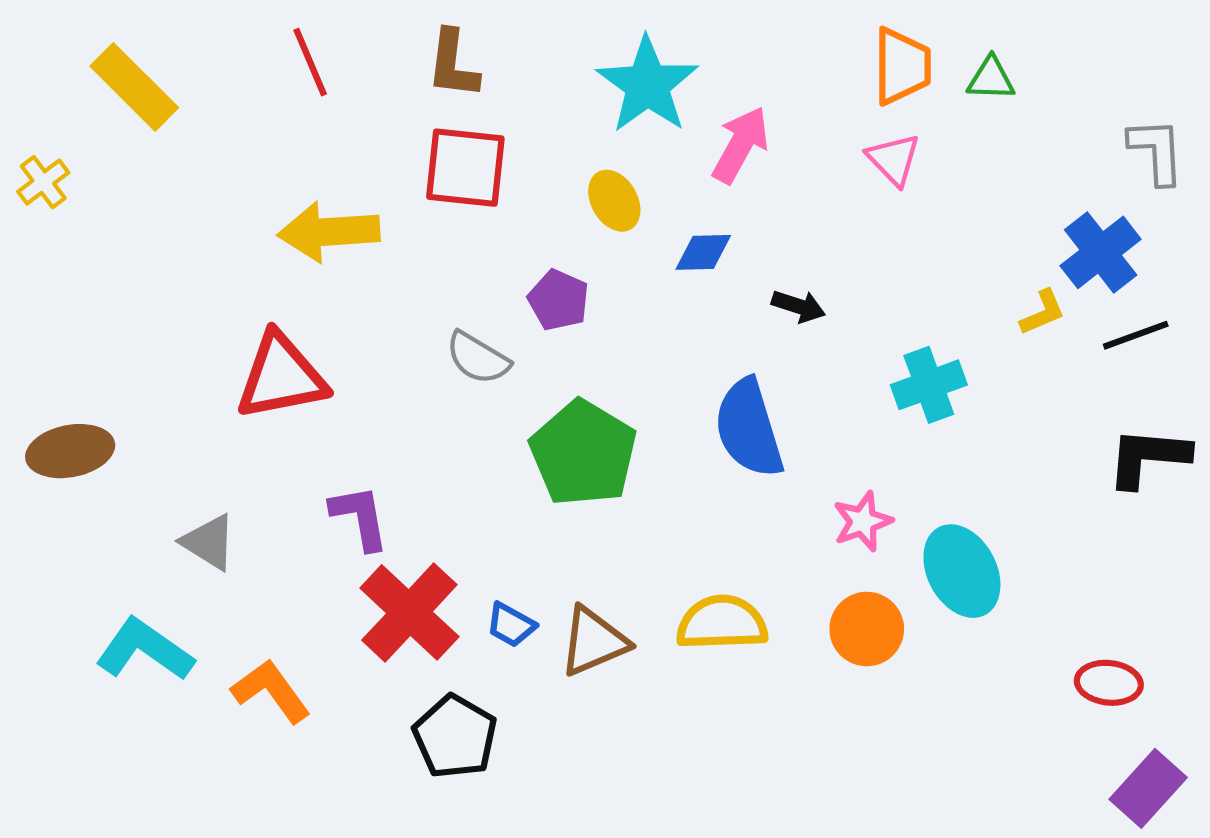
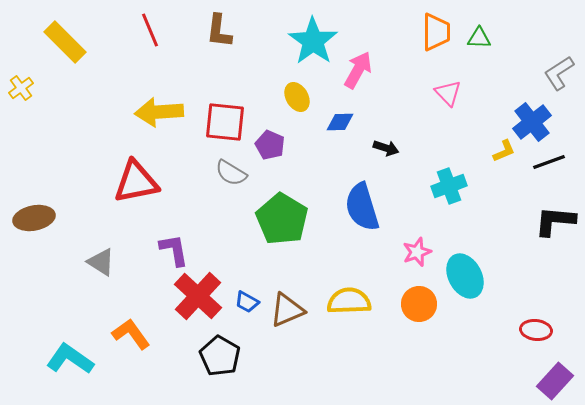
gray L-shape: (1156, 151) -> (559, 73), turned -120
pink triangle: (894, 159) -> (448, 93), moved
red square: (465, 168) -> (225, 122), moved
cyan L-shape: (145, 650) -> (70, 359), moved

